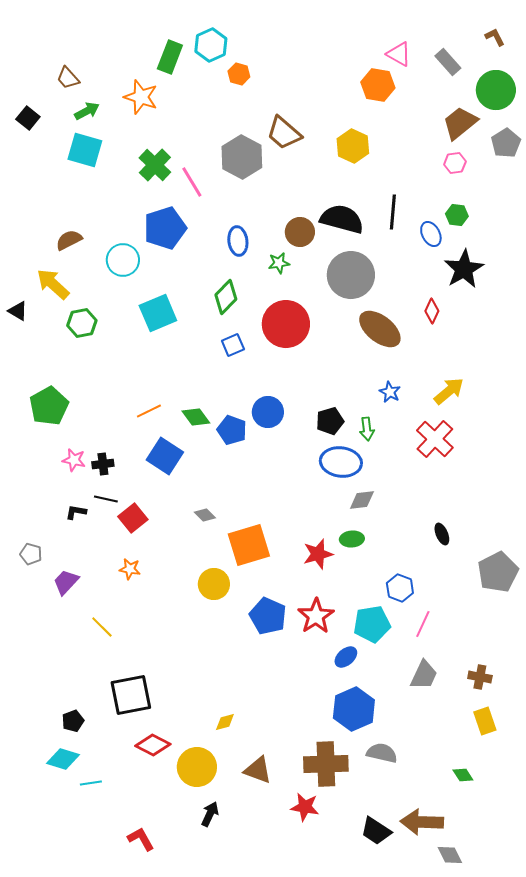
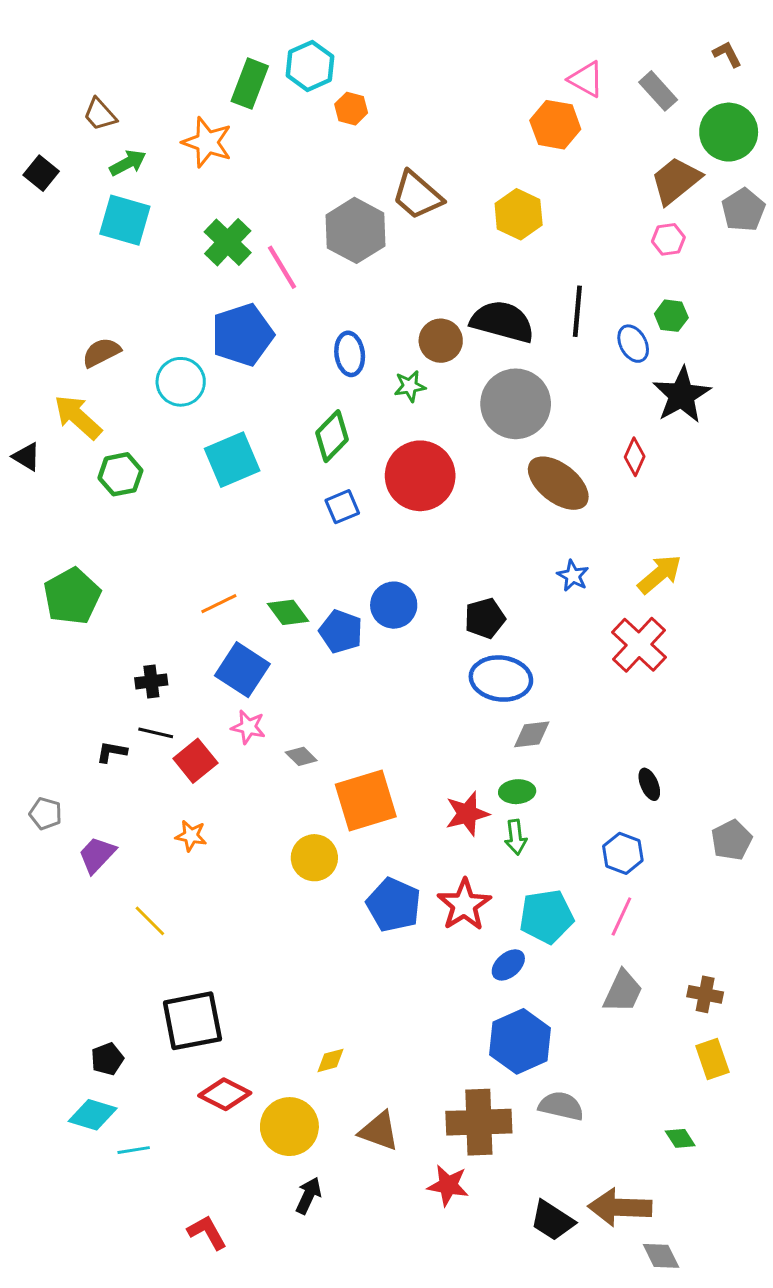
green arrow: (367, 429) -> (516, 837), moved
pink star: (74, 460) -> (248, 727), moved
gray pentagon: (498, 572) -> (732, 840), size x0.7
blue hexagon: (400, 588) -> (623, 853), moved

